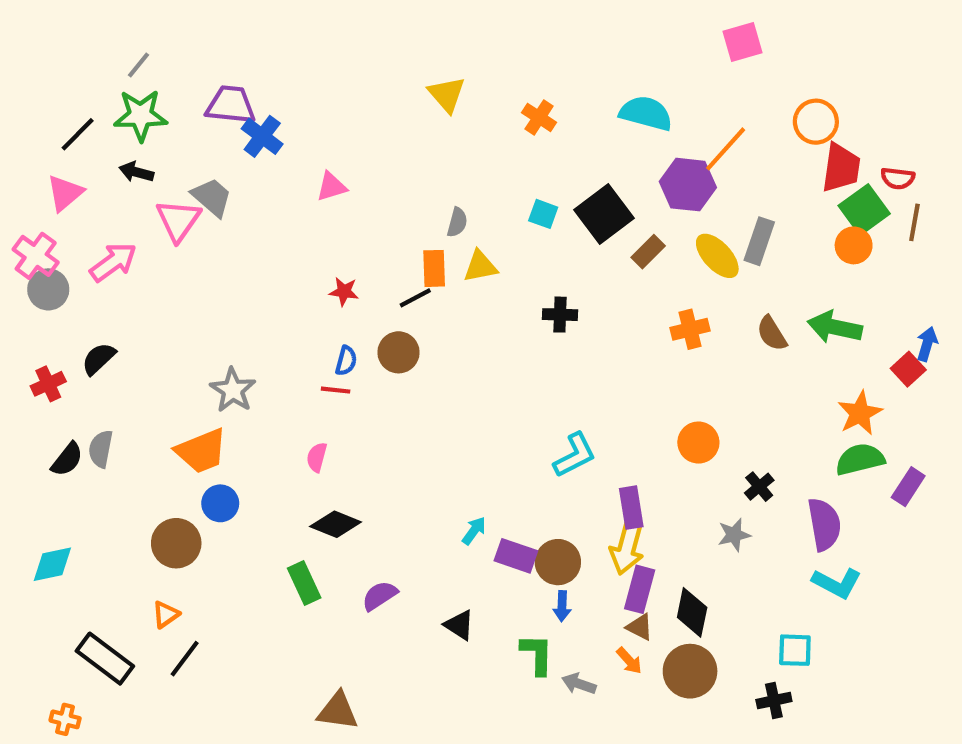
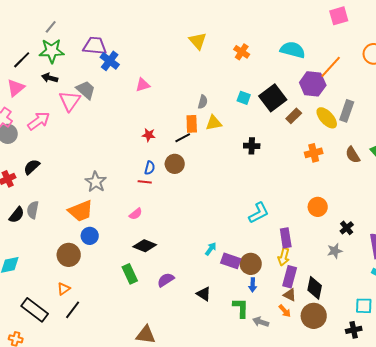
pink semicircle: (317, 457) -> (136, 214), turned -144
yellow arrow: (627, 547) -> (284, 257), size x0.7

